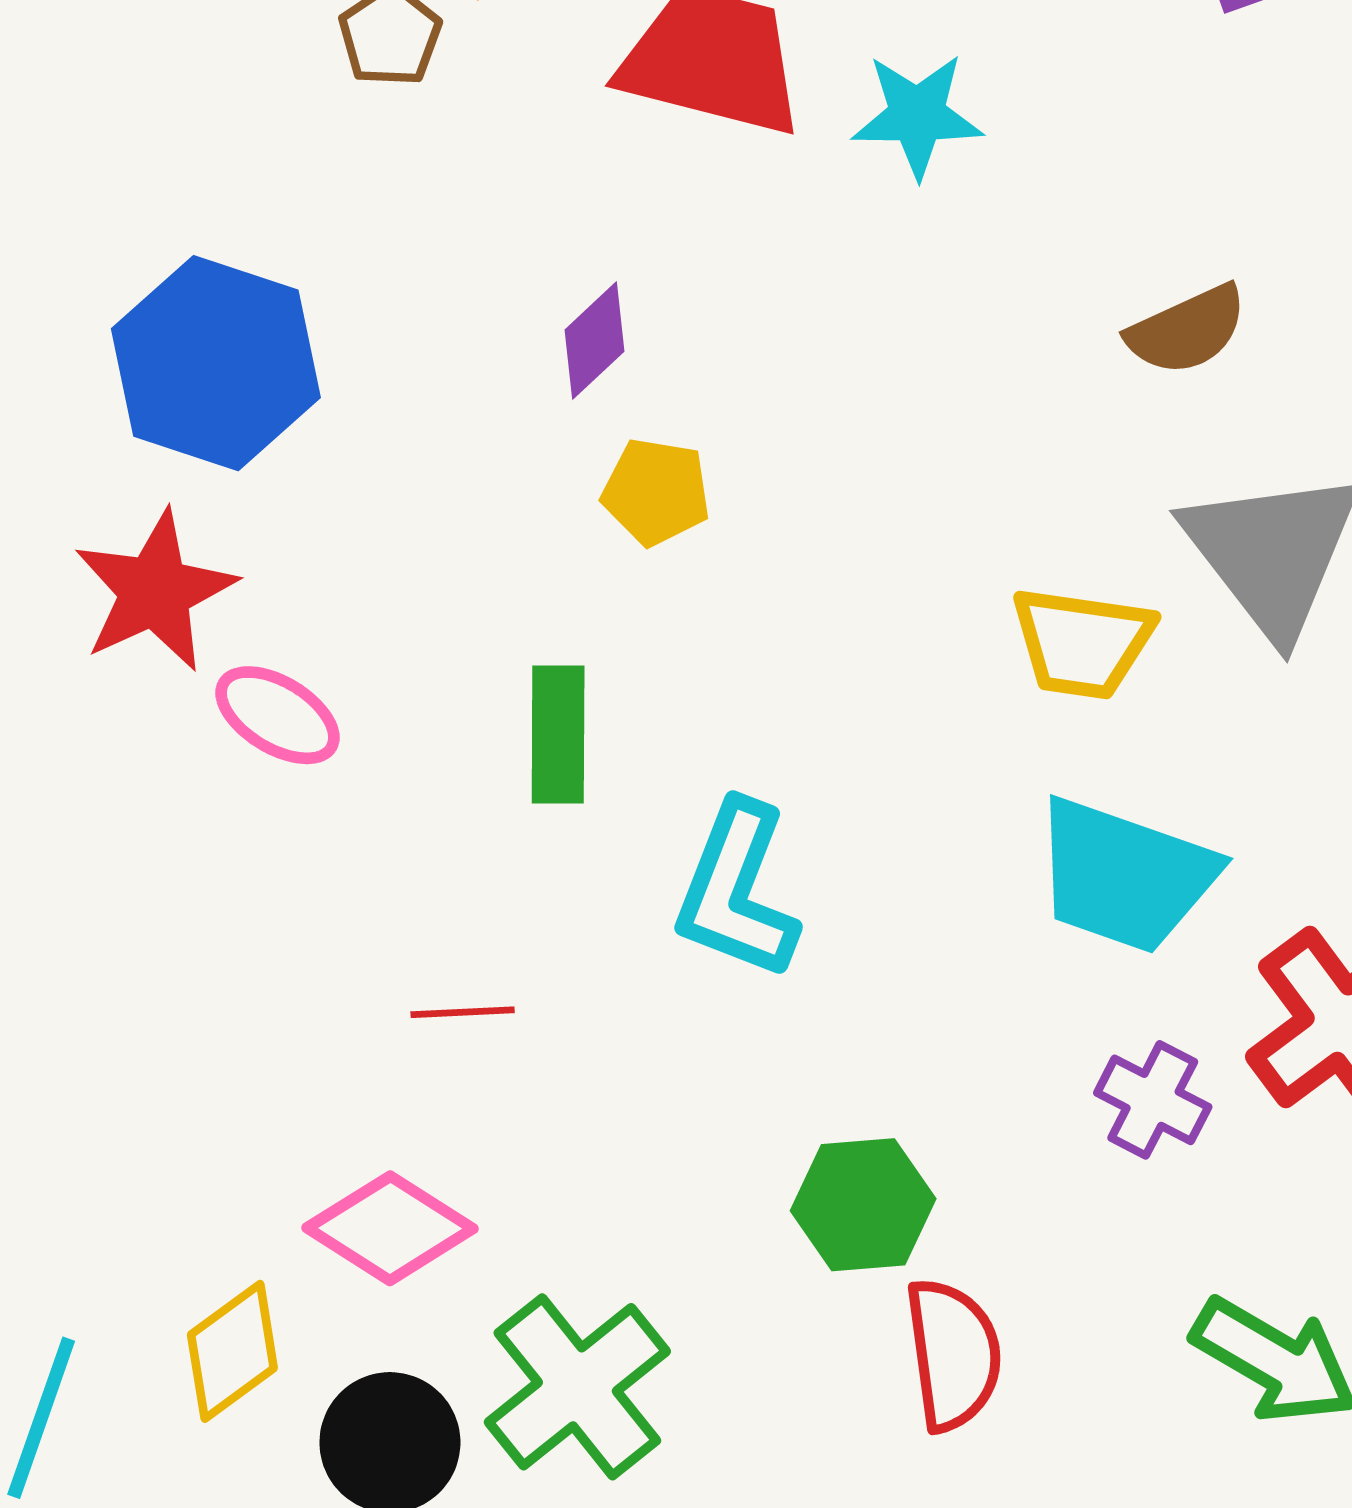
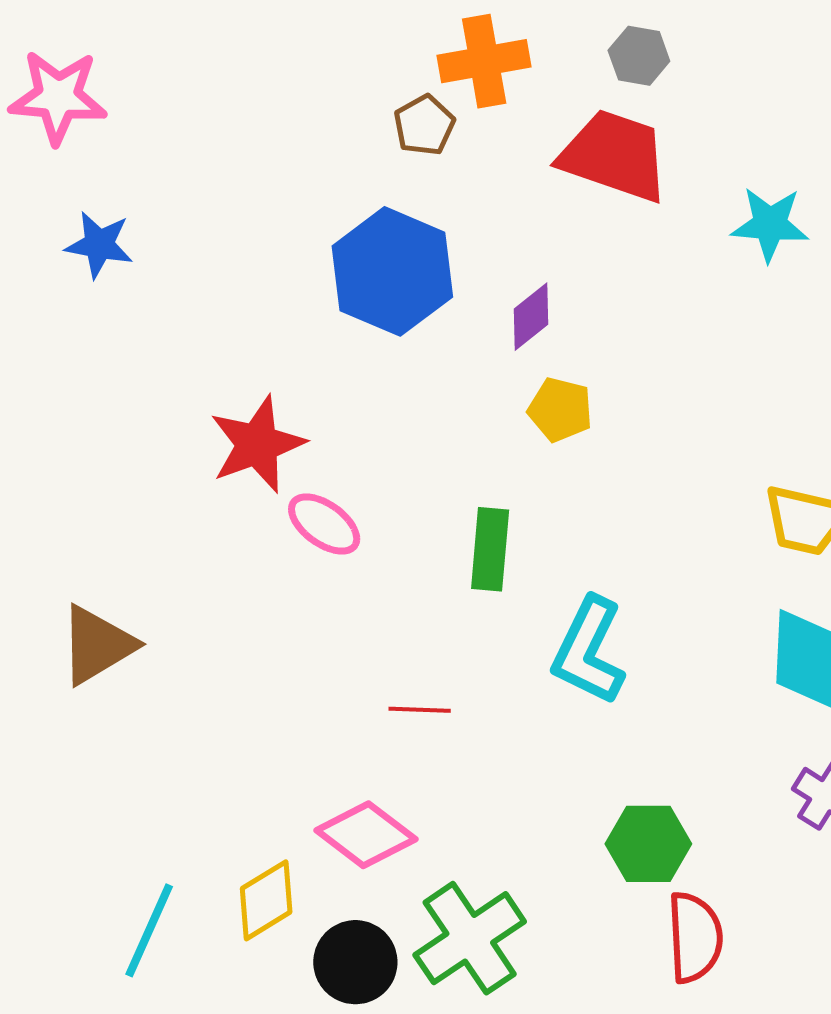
cyan star: (917, 115) -> (770, 224), moved
blue hexagon: (216, 363) -> (392, 271), moved

